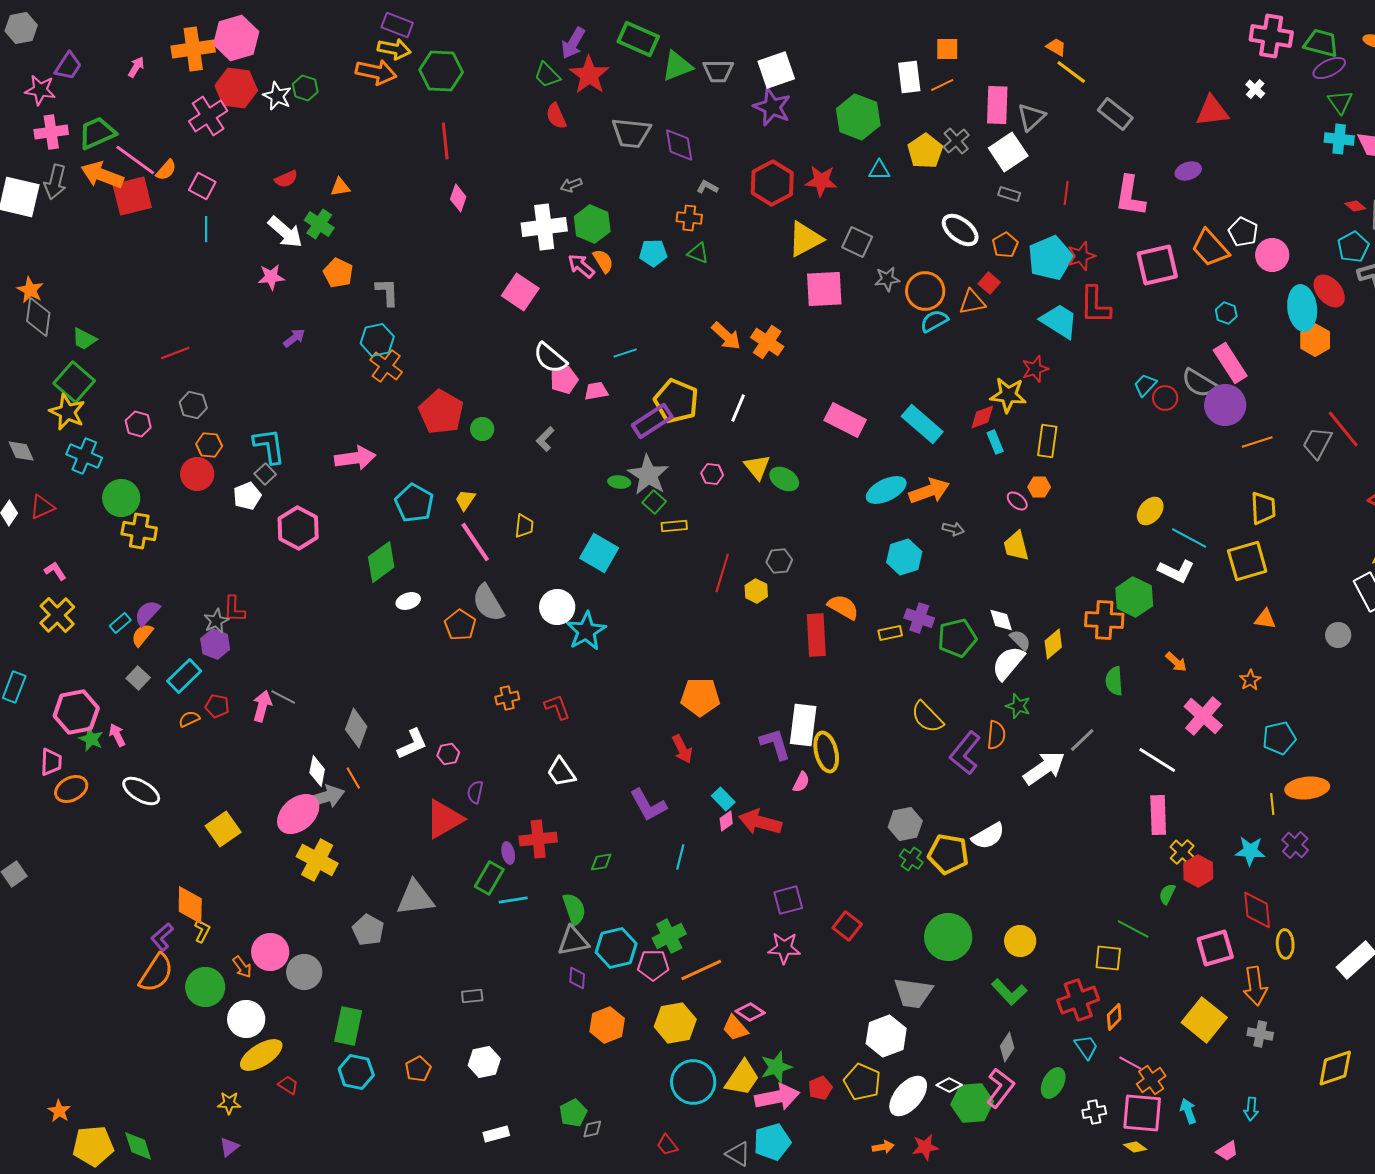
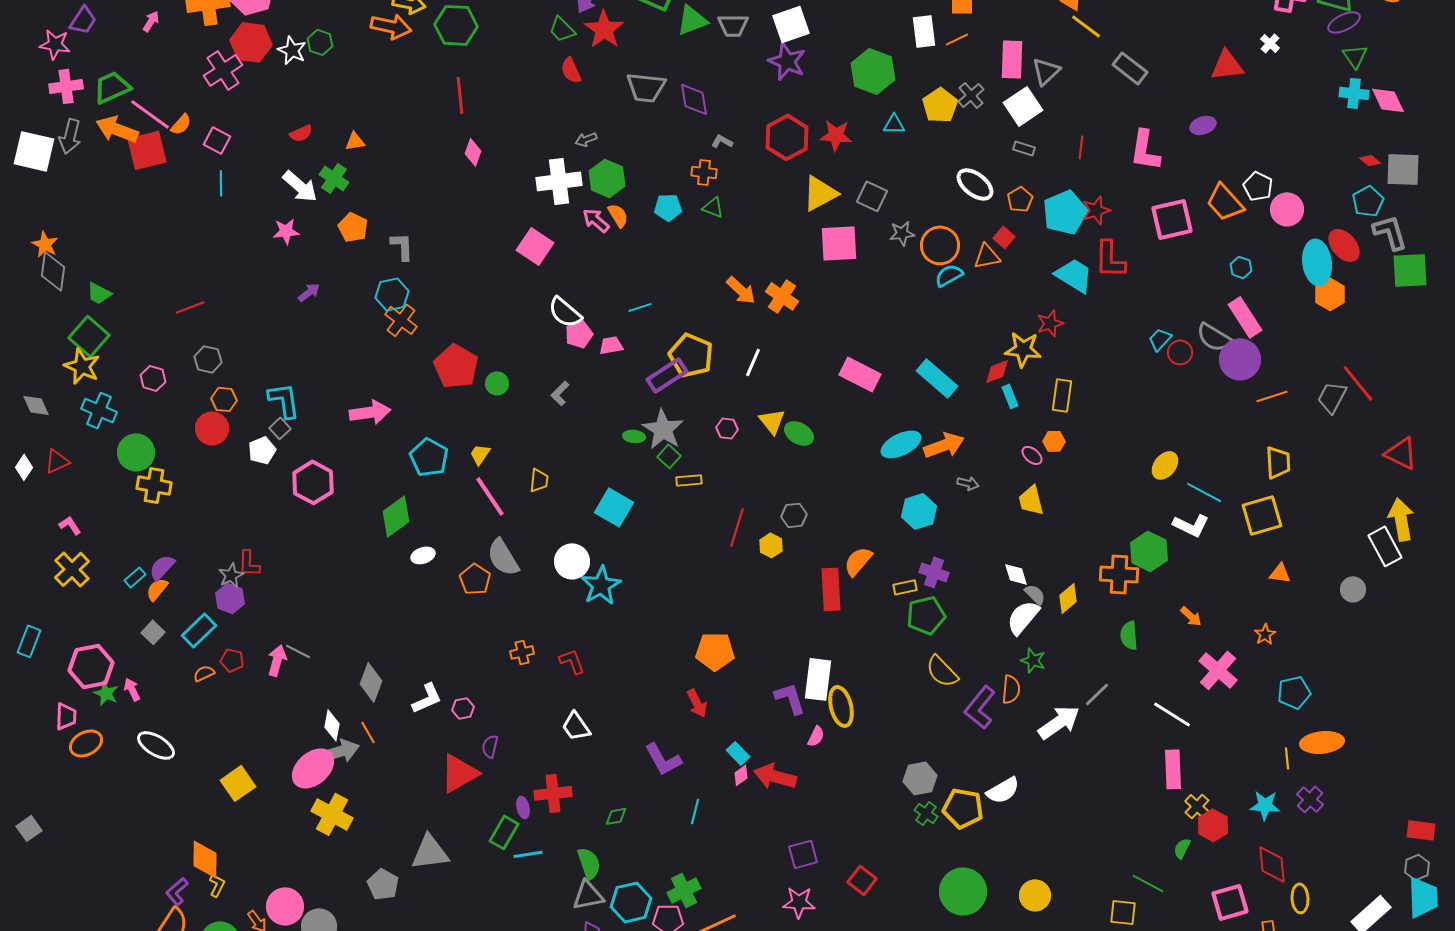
orange semicircle: (843, 607) -> (858, 561), turned -80
green pentagon: (957, 638) -> (926, 615), moved

